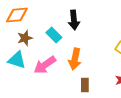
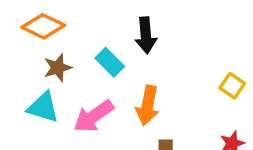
orange diamond: (17, 15) -> (43, 26), turned 30

